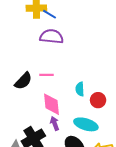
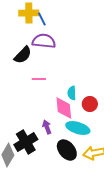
blue line: (50, 14) -> (42, 19), turned 32
black semicircle: (23, 81) -> (23, 55), moved
pink diamond: (52, 104) -> (64, 108), moved

